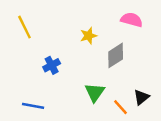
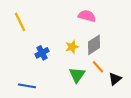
pink semicircle: (132, 20) -> (87, 16), moved
yellow star: (89, 36) -> (72, 47), moved
orange line: (121, 107) -> (98, 67), moved

